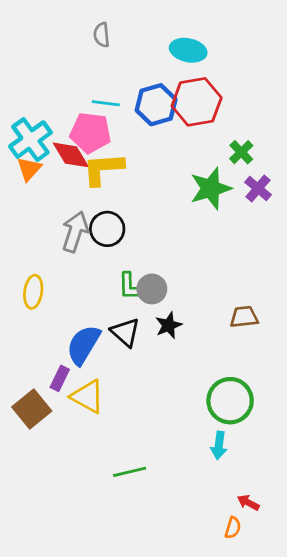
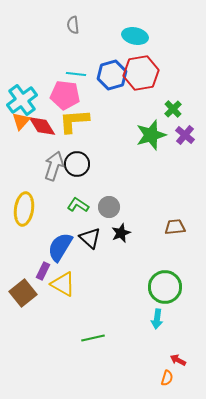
red diamond: (71, 155) -> (42, 126), moved
green L-shape: (130, 286) -> (78, 205), moved, turned 125
yellow ellipse: (33, 292) -> (24, 209), size x1.4

